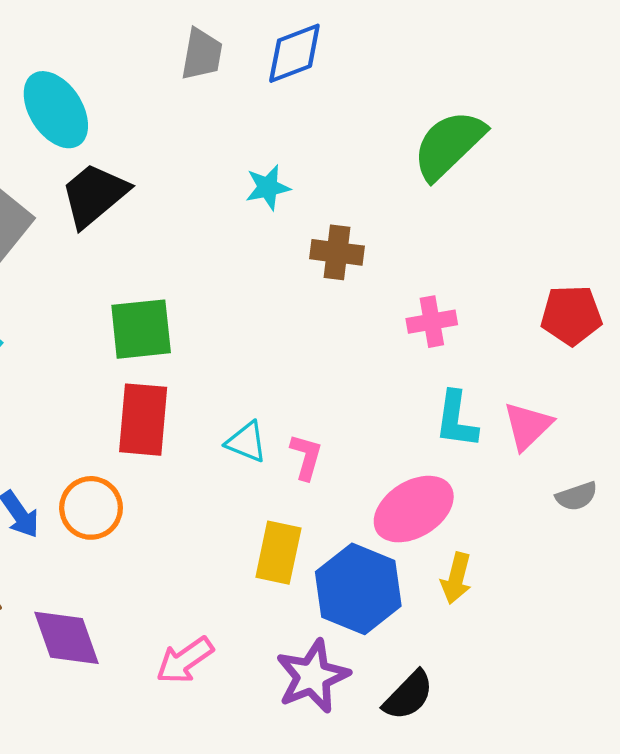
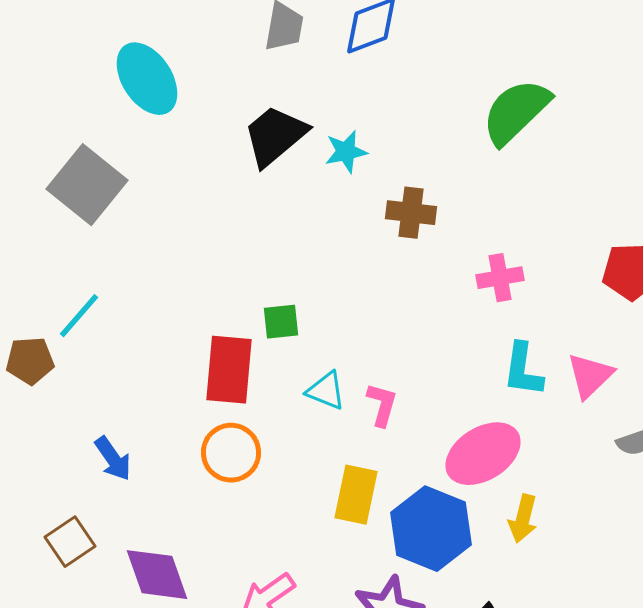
black trapezoid: (94, 195) -> (275, 136), moved
green square: (141, 329) -> (281, 322), moved, size x0.6
orange circle: (91, 508) -> (231, 453), moved

